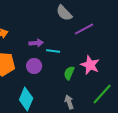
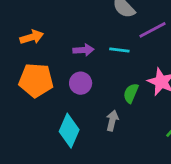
cyan line: (53, 51) -> (119, 50), moved
gray arrow: (69, 102) -> (112, 121), moved, turned 32

